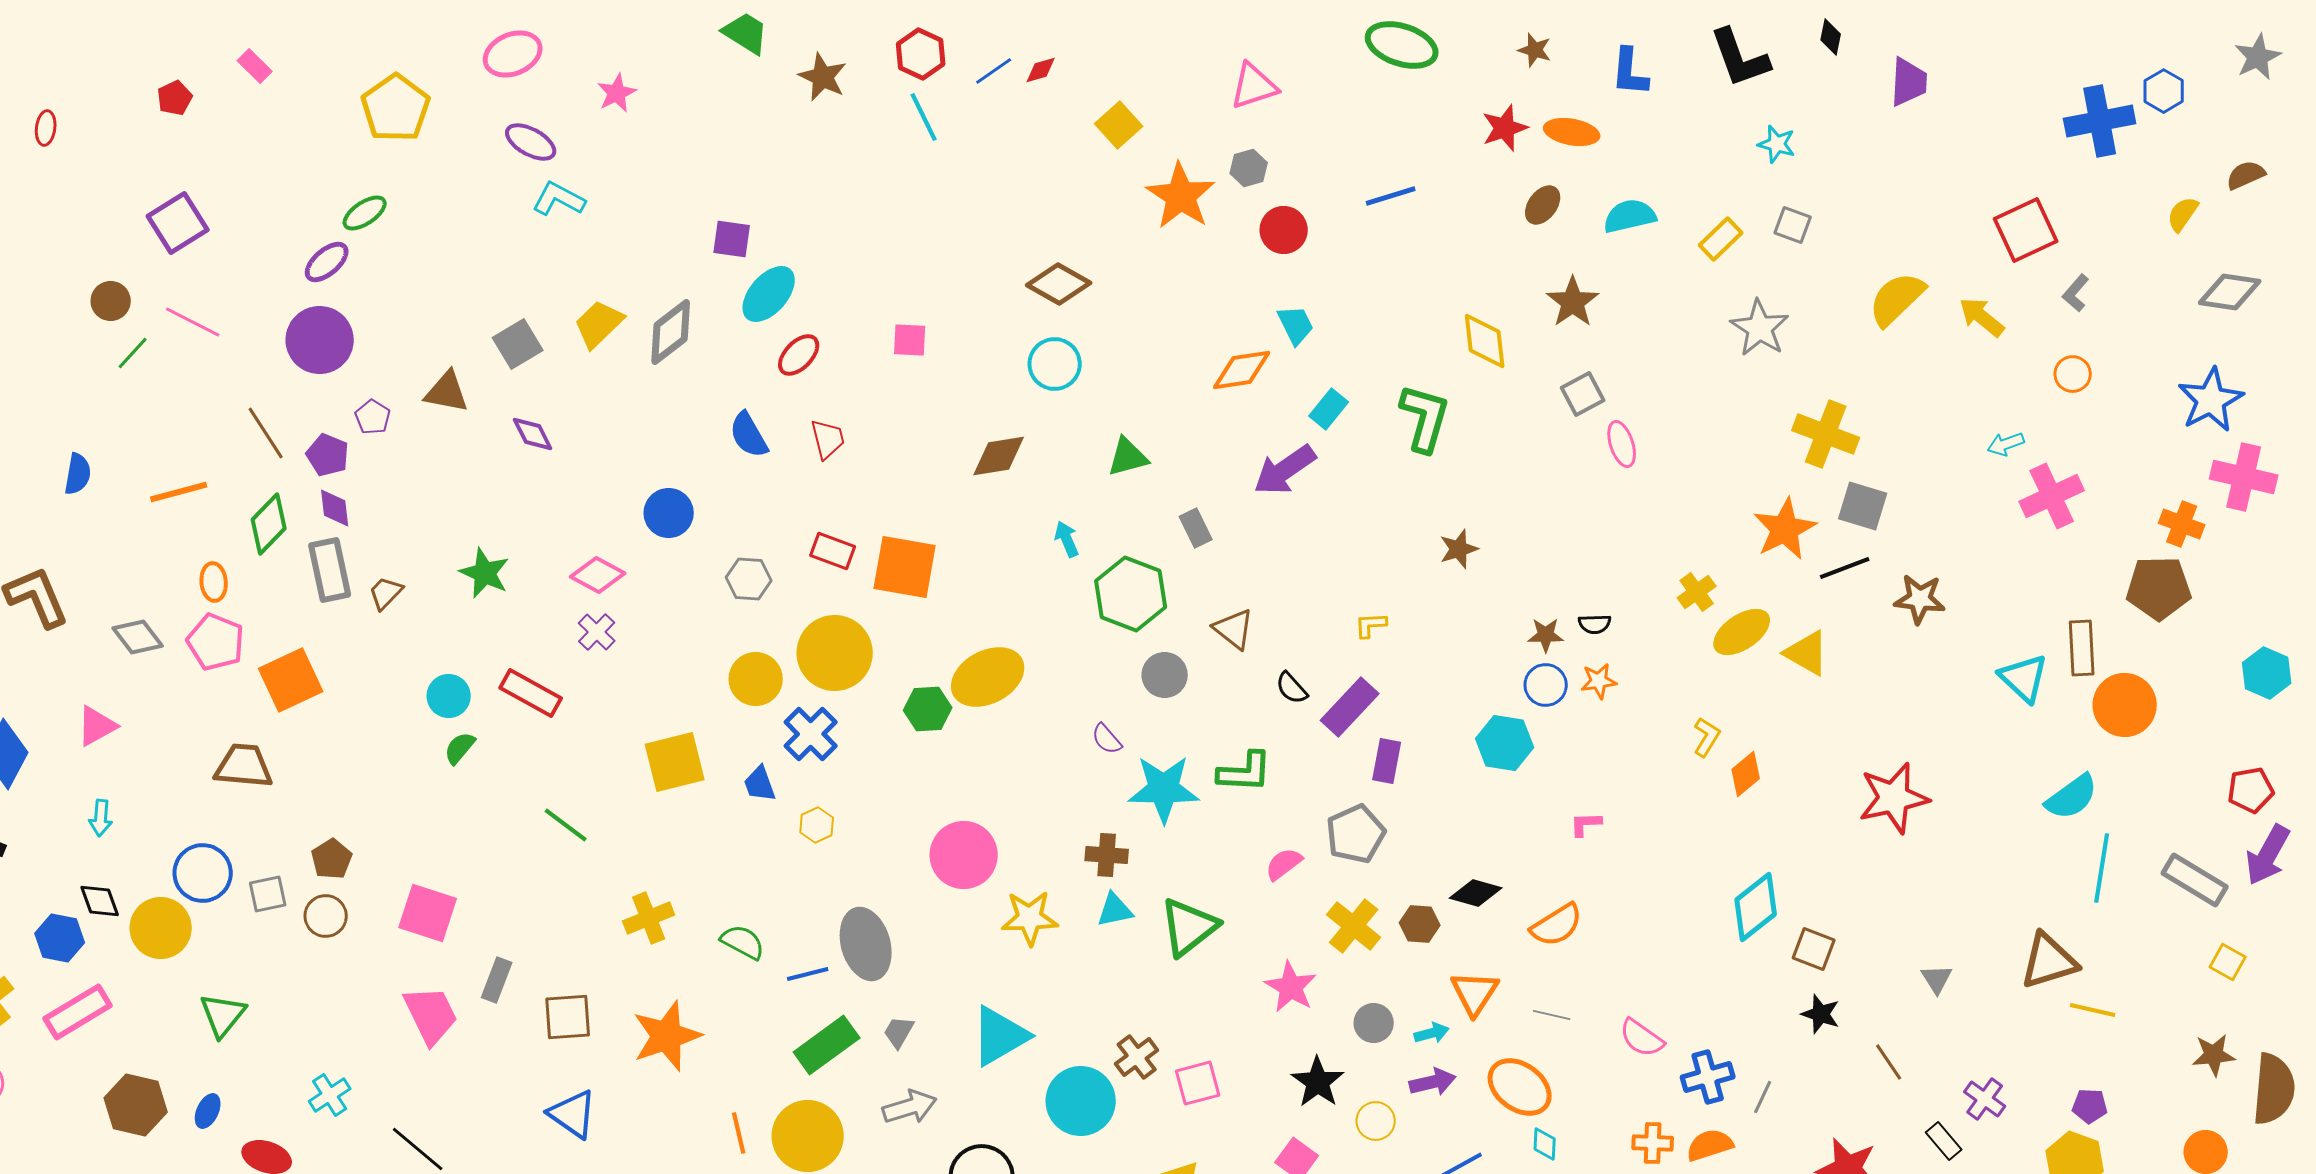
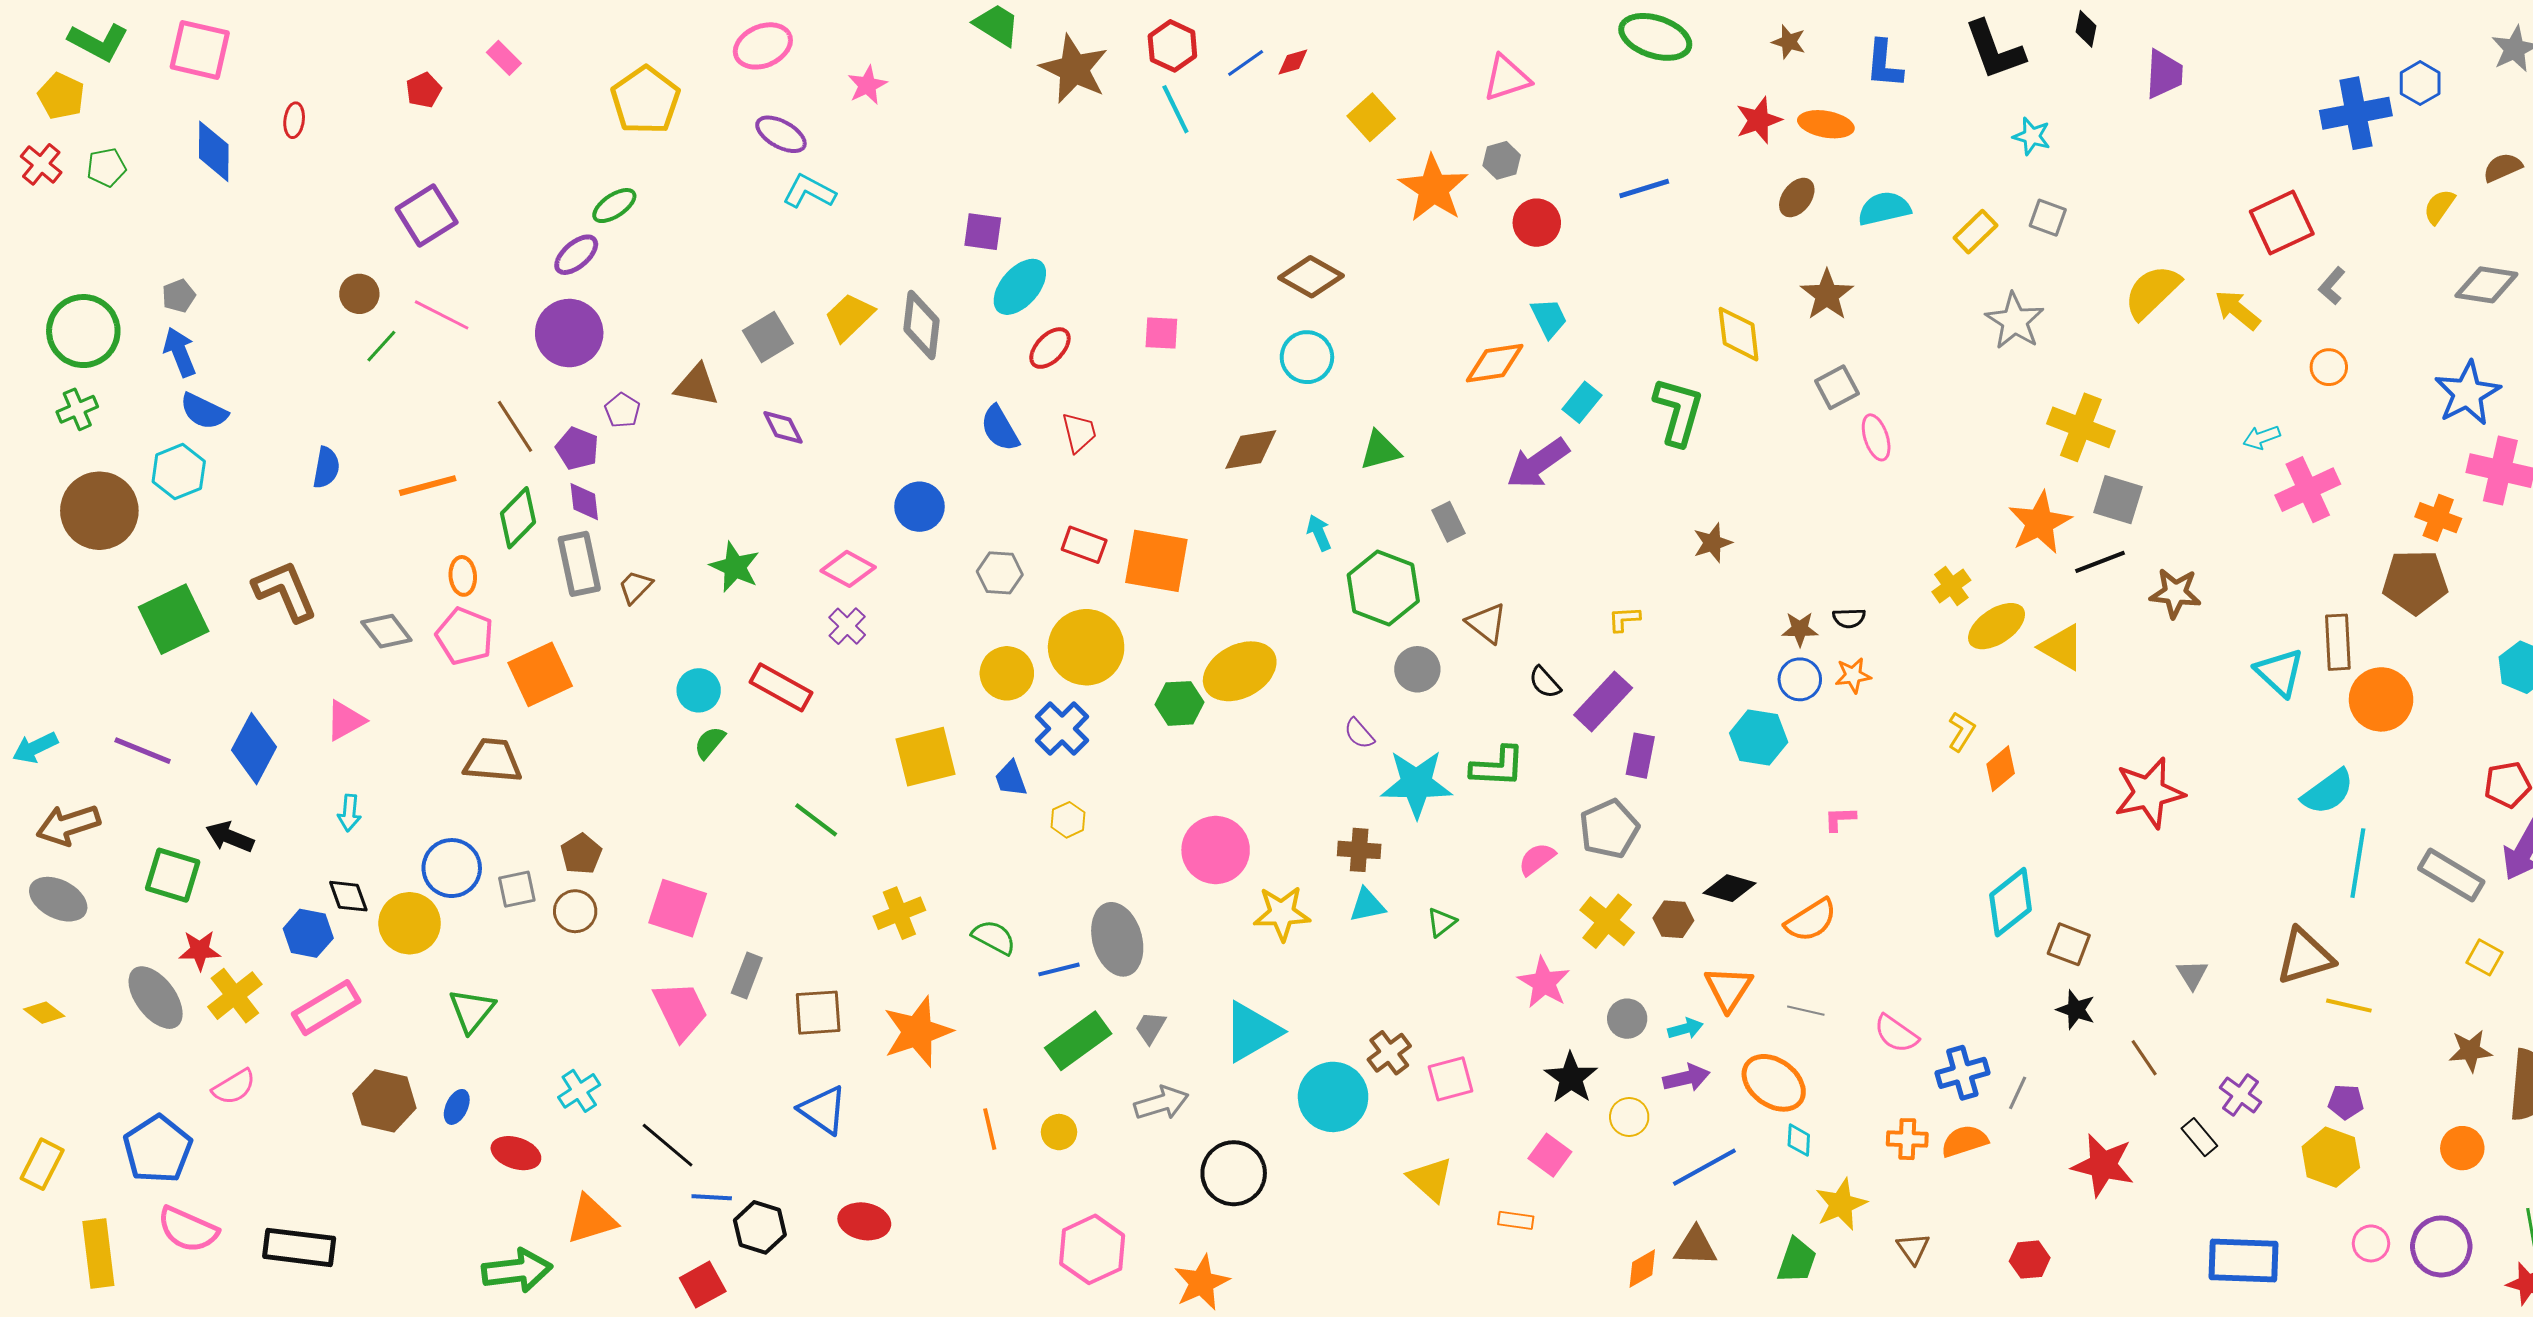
brown star: (823, 77) -> (1074, 69), size x1.4
gray diamond: (671, 332) -> (921, 325), turned -46
green triangle: (1189, 927) -> (1441, 922), size x0.5
yellow circle: (808, 1136) -> (1059, 1132), size x0.5

